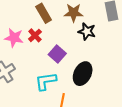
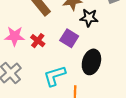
red cross: (35, 35) -> (38, 41), moved
purple square: (57, 54) -> (69, 38), moved

